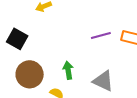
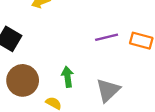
gray triangle: (103, 81) -> (108, 90), turned 50

